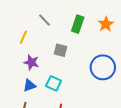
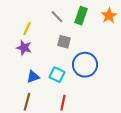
gray line: (44, 20) -> (57, 17), moved
purple star: (31, 62) -> (24, 48), moved
blue circle: (103, 67) -> (85, 65), moved

